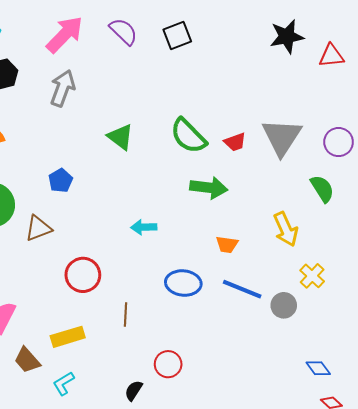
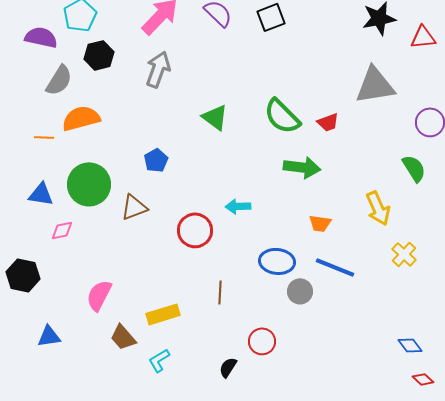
gray triangle: (282, 137) -> (375, 85), moved, turned 48
red circle: (83, 275) -> (195, 230), moved
gray circle: (284, 305) -> (300, 291), moved

